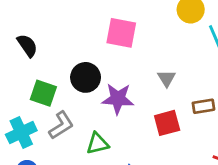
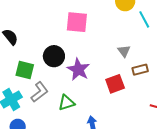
gray triangle: (167, 78) -> (124, 51), moved
purple star: (118, 99) -> (78, 69), turned 30

